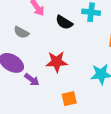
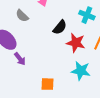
black semicircle: (64, 22) -> (60, 27), moved, turned -98
red star: (57, 62) -> (76, 43), moved

